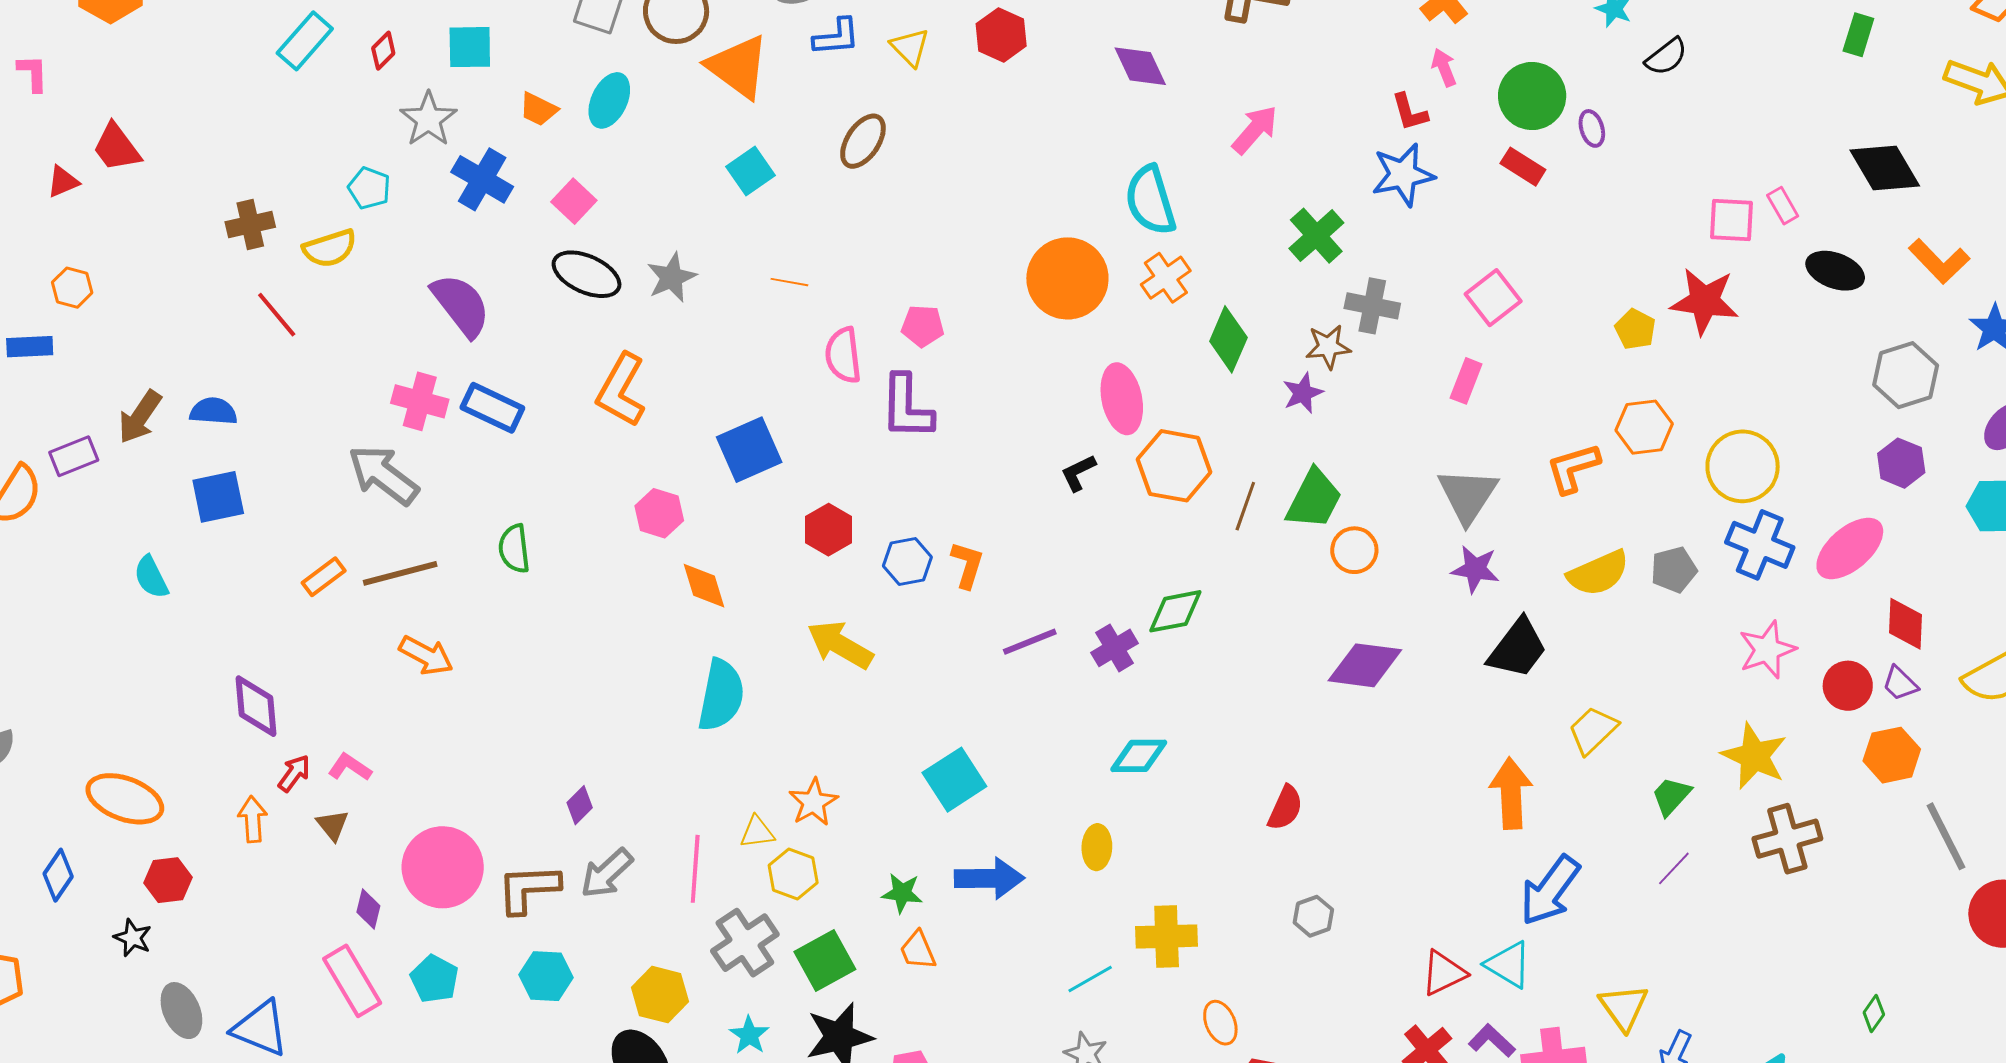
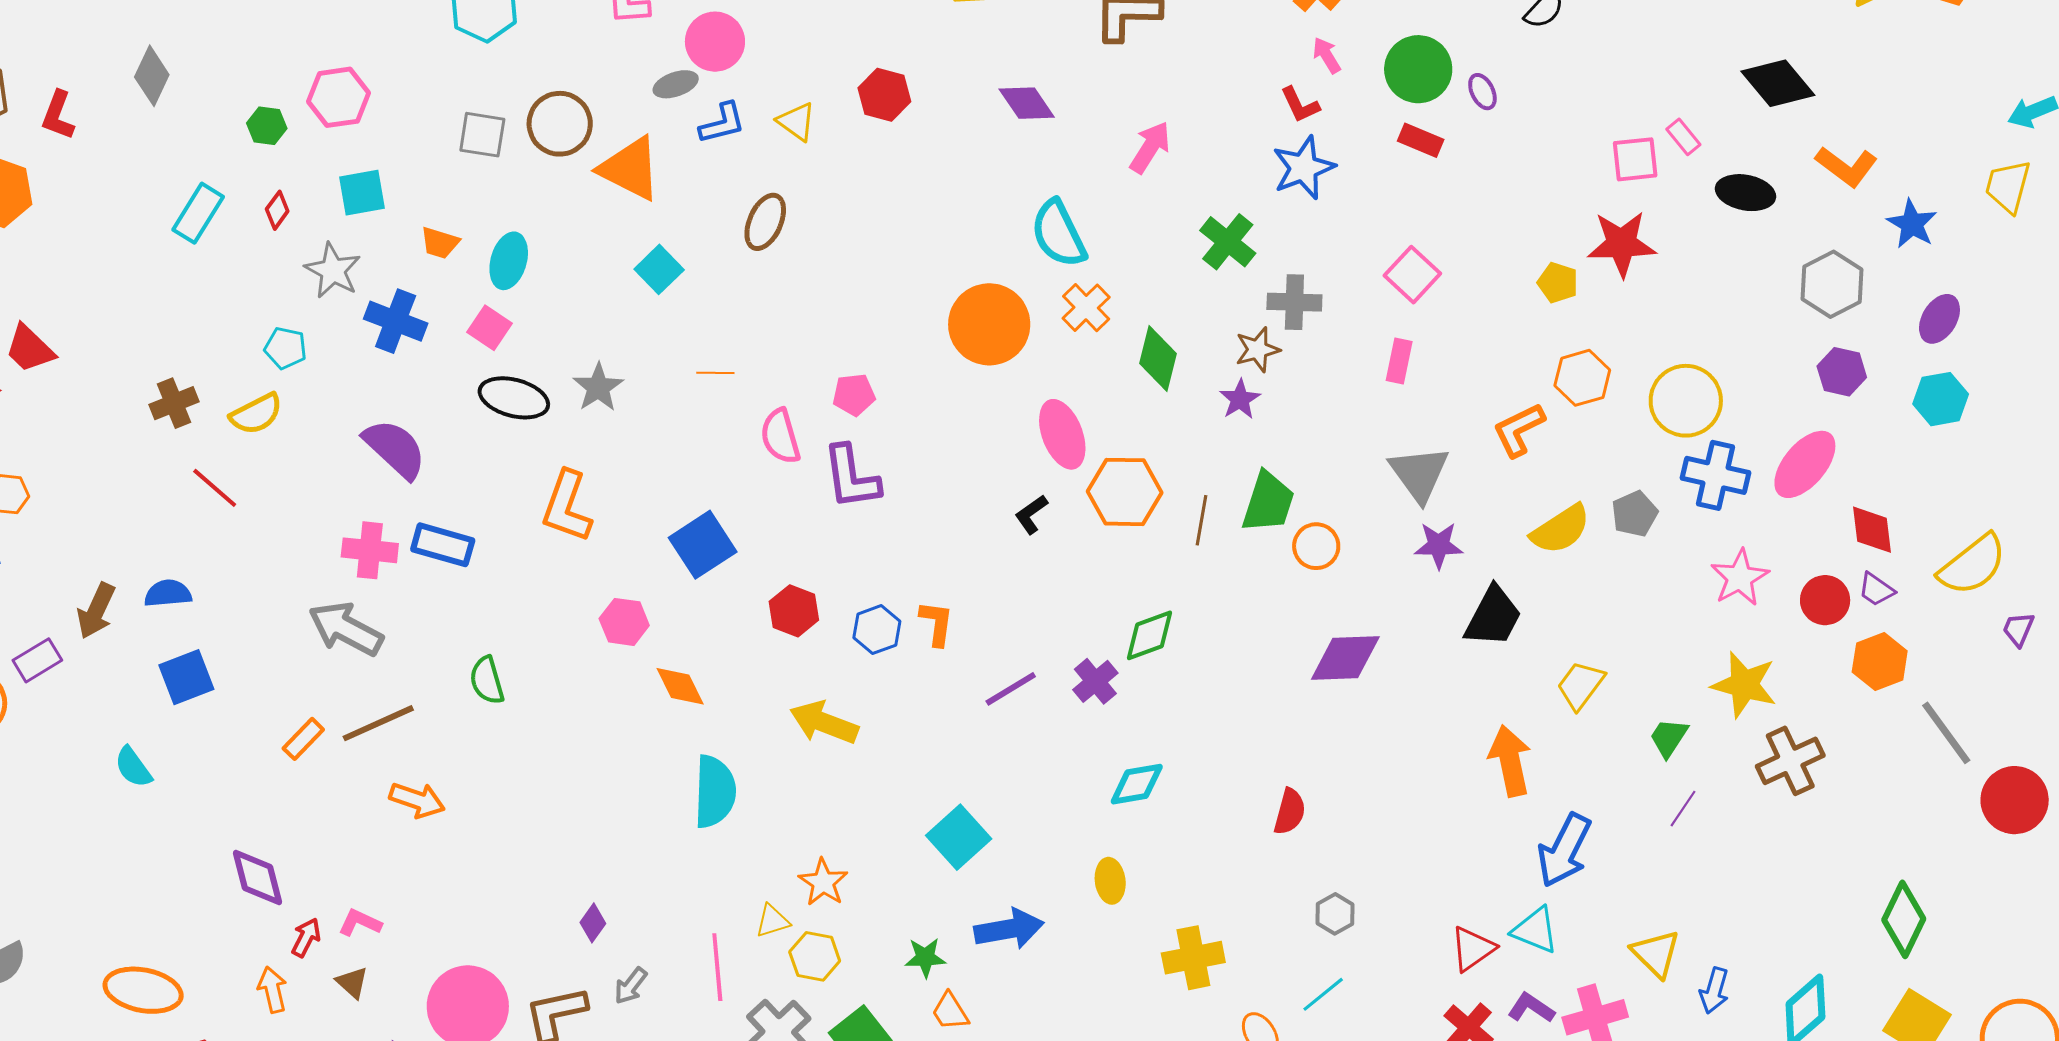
cyan ellipse: (609, 100) -> (509, 261), moved
gray arrow: (607, 873) -> (631, 986), size x0.7
cyan line: (1090, 979) -> (1323, 994), moved
green diamond: (1874, 1013) -> (1904, 919), size x2.0

